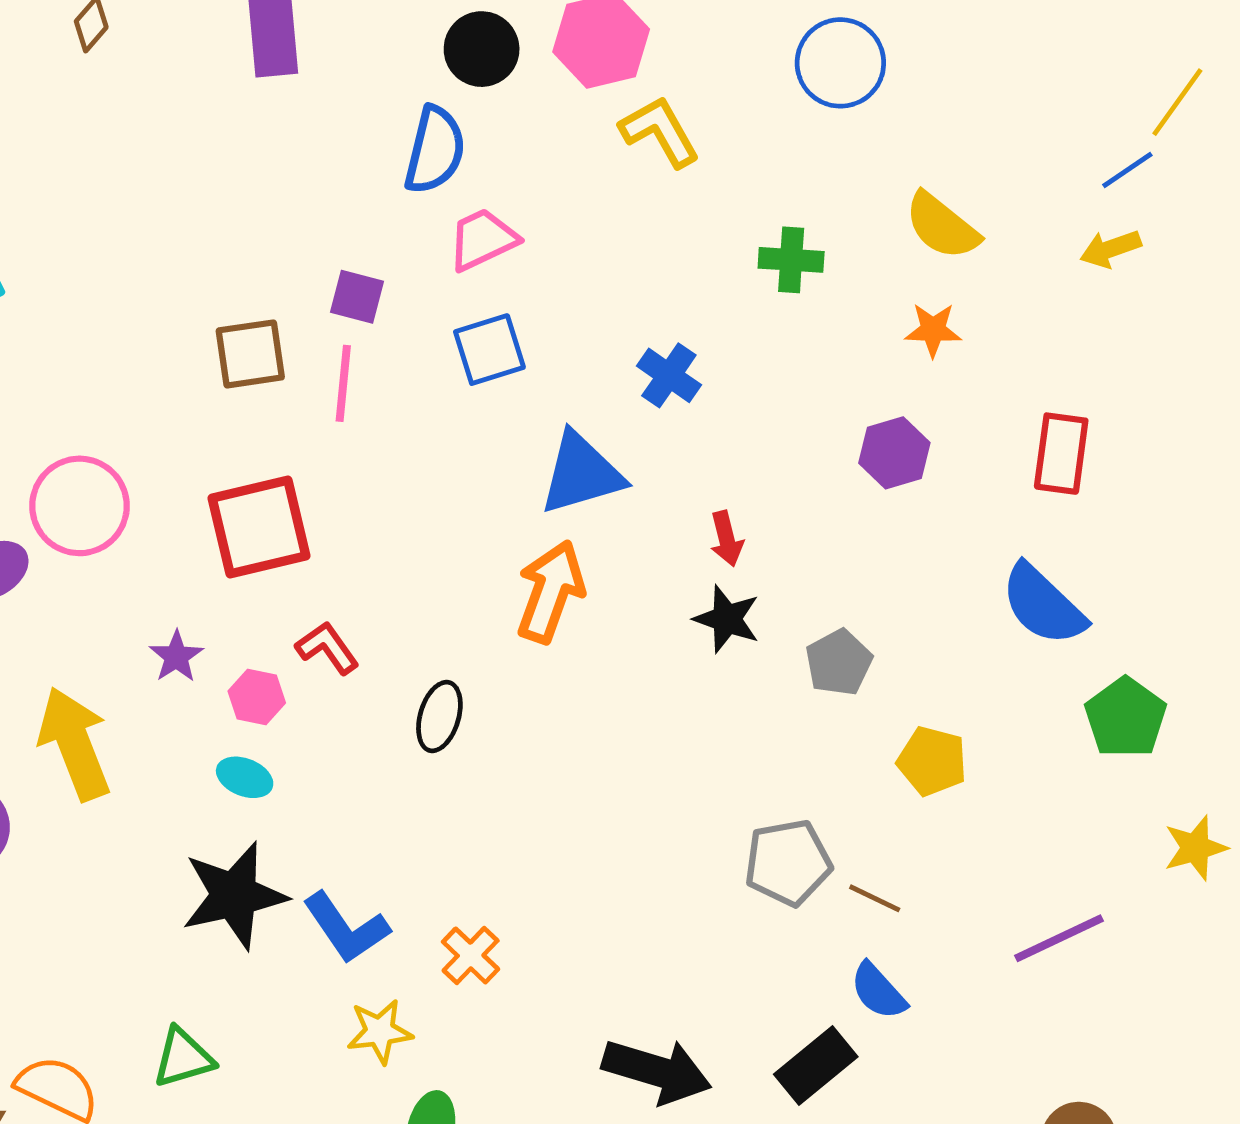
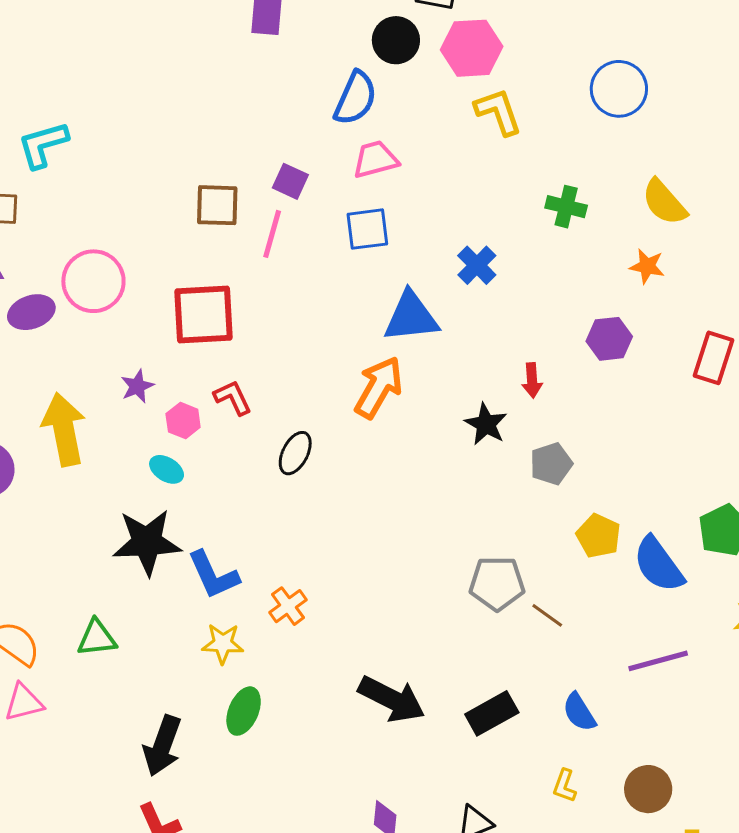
red arrow: (726, 539) -> (532, 380), moved
blue semicircle: (1043, 605) -> (659, 565), moved
blue semicircle: (878, 991) -> (579, 712), moved

